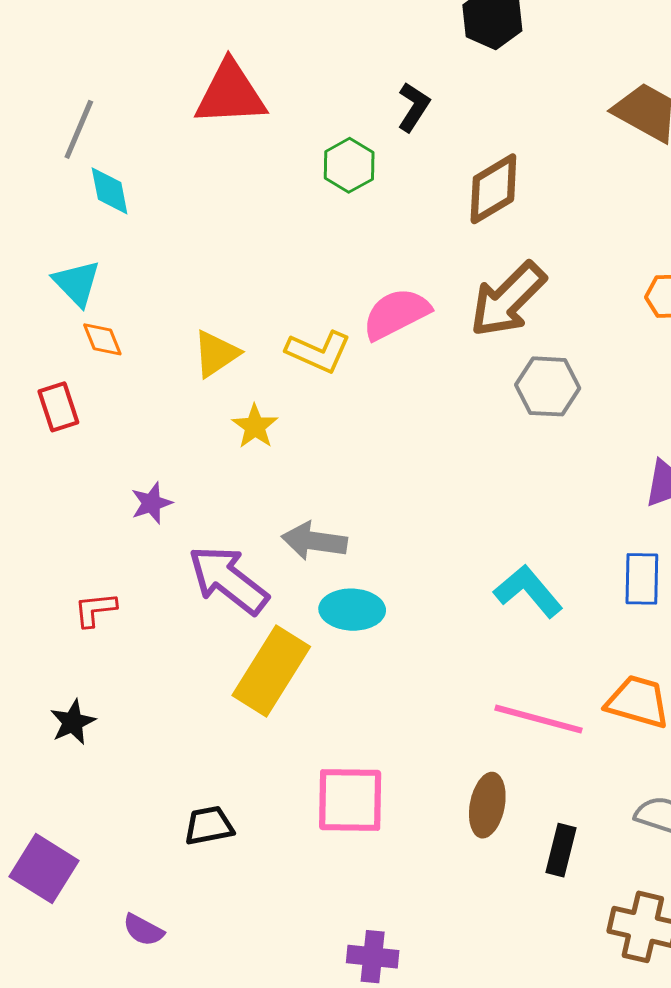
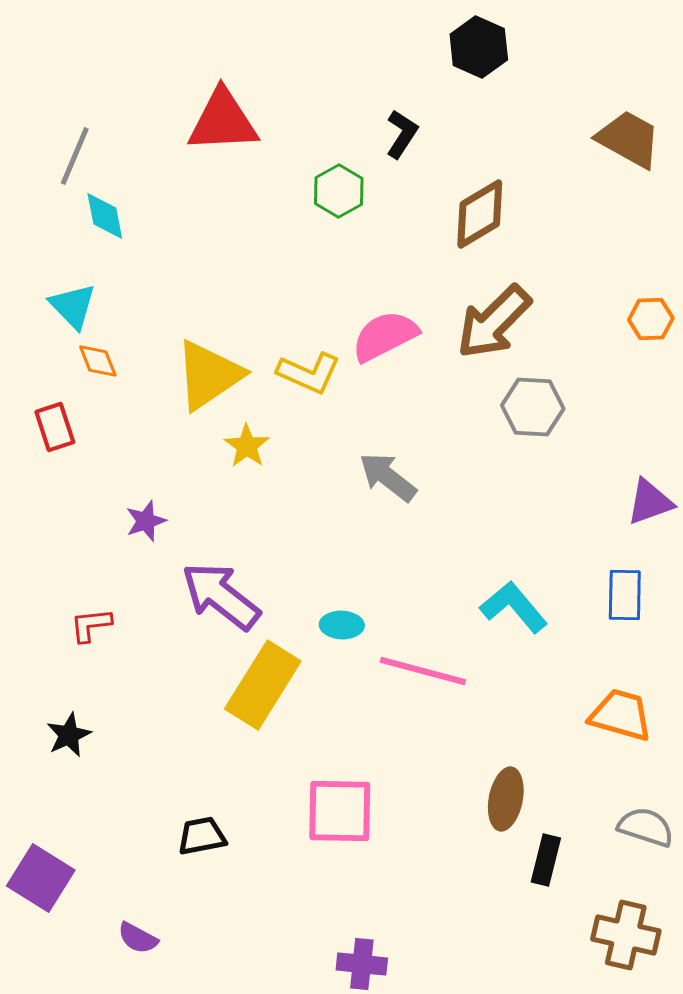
yellow triangle: (216, 354) -> (209, 375), size x1.5
gray arrow: (314, 541) -> (388, 477), moved, turned 30
cyan ellipse: (352, 610) -> (342, 625), size x0.7
pink line: (538, 719) -> (423, 671), moved
brown ellipse: (487, 805) -> (506, 799), moved

